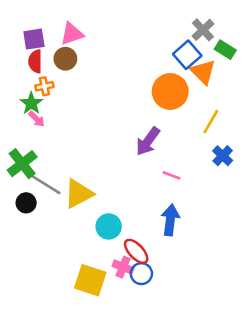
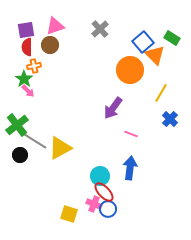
gray cross: (203, 30) -> (100, 29), moved
cyan circle: (109, 226) -> (100, 176), moved
yellow square: (90, 280) -> (69, 214), size x0.7

